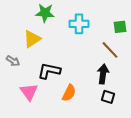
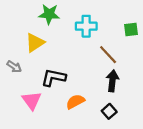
brown line: (110, 50) -> (108, 55), moved
orange semicircle: (69, 93) -> (75, 102), turned -144
black square: (108, 97) -> (109, 111), moved, turned 32

